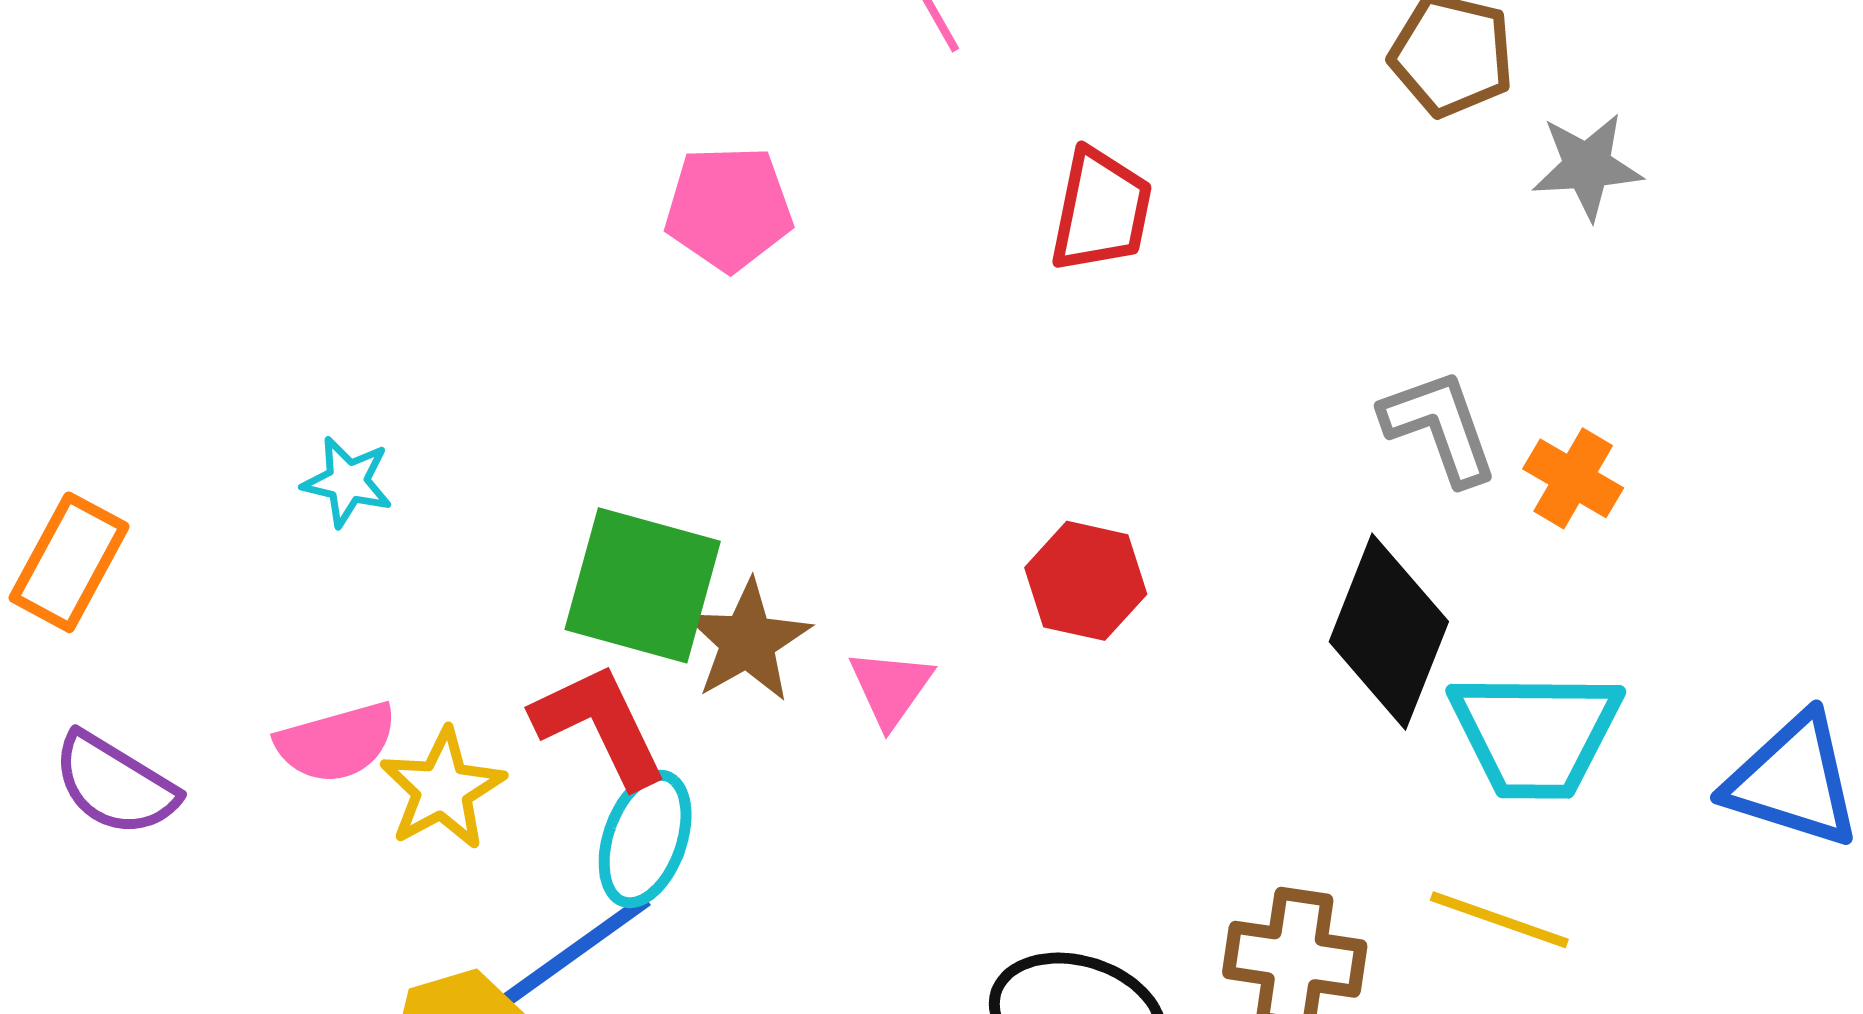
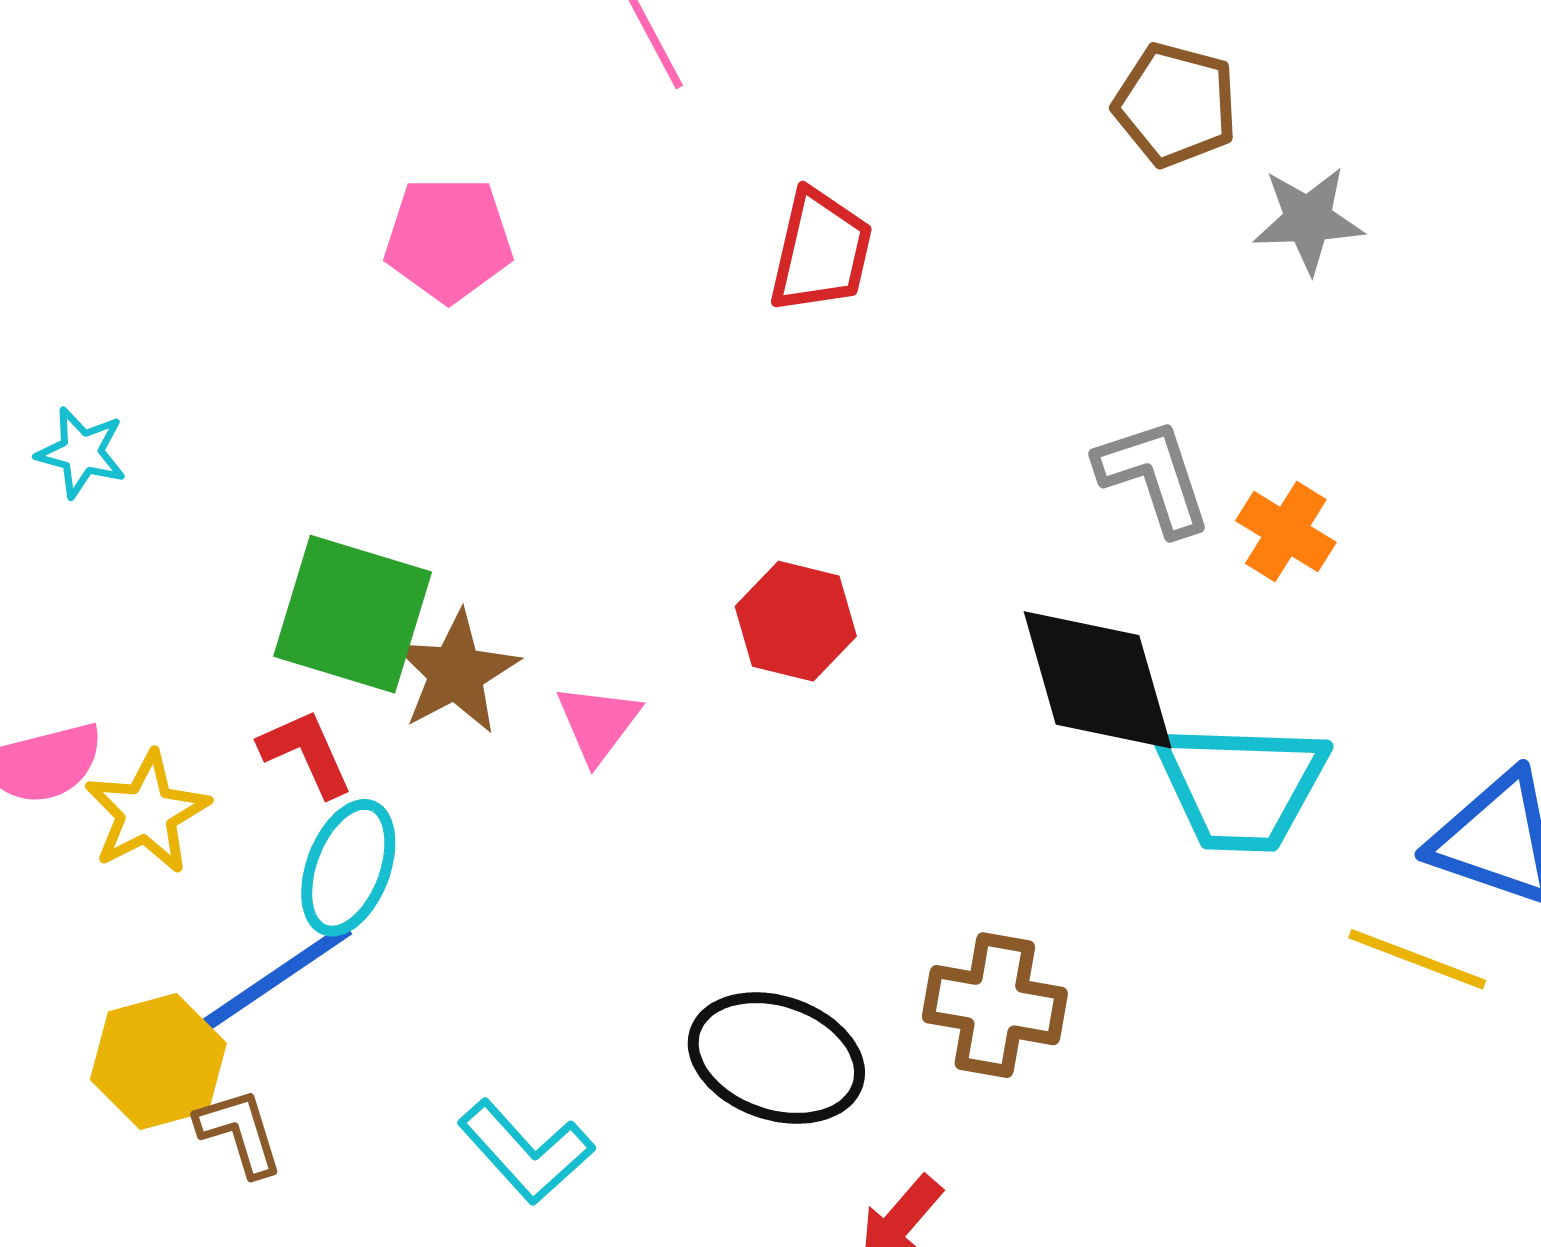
cyan star: (347, 482) -> (81, 452), moved
black diamond: (1389, 632) -> (1098, 680), turned -39
red L-shape: (600, 725) -> (306, 753), size x0.7
yellow line: (1499, 920) -> (1417, 959), moved

